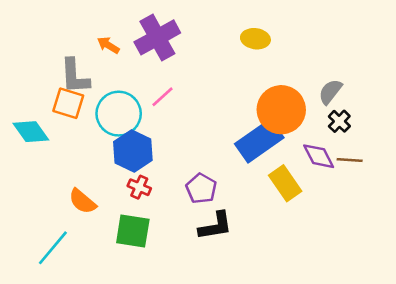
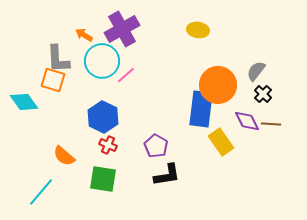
cyan circle: (119, 114) -> (102, 61), moved
blue rectangle: (259, 141) -> (201, 109), turned -48

